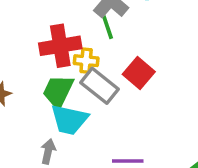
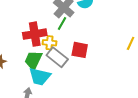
green line: (108, 27) -> (62, 24), turned 48
red square: (139, 73) -> (80, 50), turned -30

